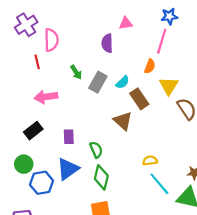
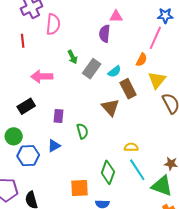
pink triangle: (126, 23) -> (116, 16), moved
red line: (37, 62) -> (23, 41), moved
blue triangle: (68, 169) -> (54, 146), size x0.6
green diamond: (101, 177) -> (108, 172), moved

